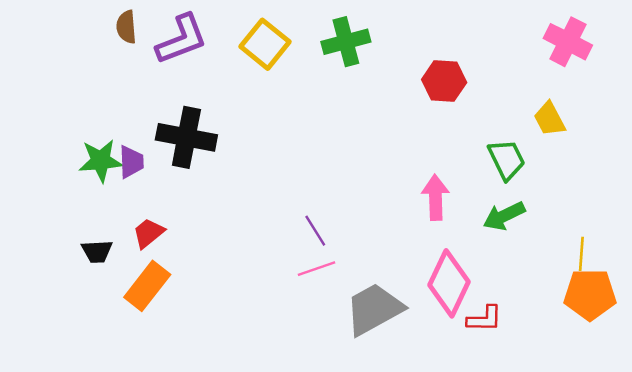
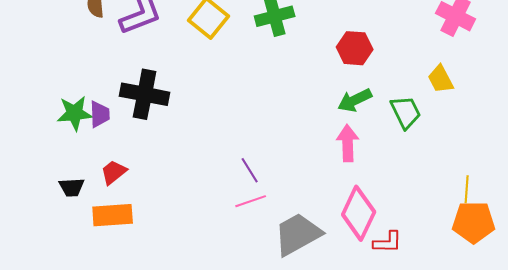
green arrow: (504, 216) -> (355, 100), moved
orange rectangle: (147, 286) -> (113, 215), turned 48

